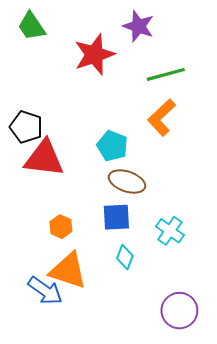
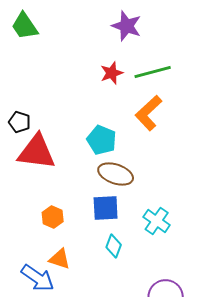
red star: (94, 55) -> (112, 73), moved, size x0.6
black pentagon: (26, 127) -> (20, 122), size x0.7
orange triangle: (68, 271) -> (60, 259), size x0.6

